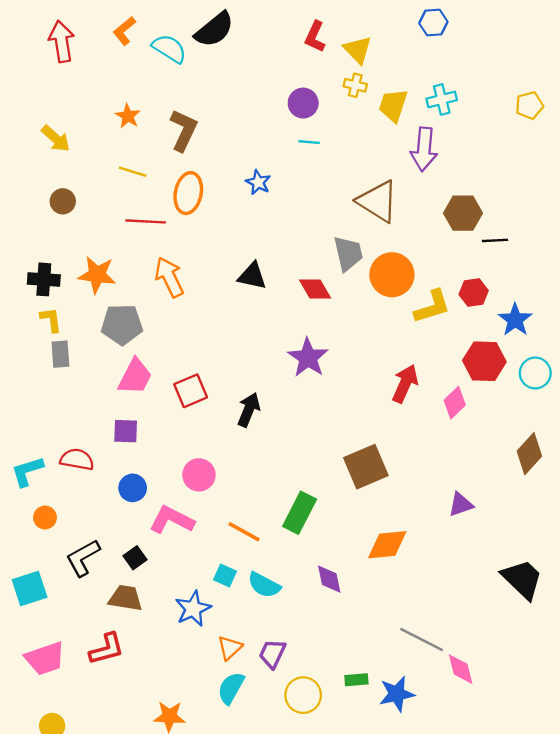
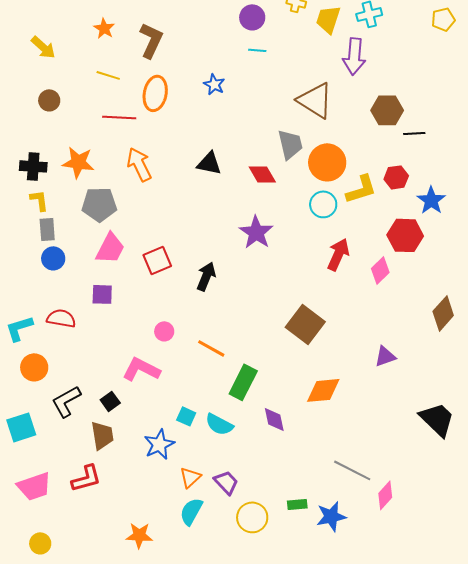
cyan circle: (535, 373) -> (323, 204), moved
brown square: (366, 467) -> (305, 324), turned -30
pink circle: (199, 475) -> (164, 331), size x0.7
blue circle: (133, 488) -> (53, 258), moved
green rectangle: (300, 513) -> (243, 382), moved
orange circle: (45, 517) -> (34, 367), size x1.4
orange line: (244, 532) -> (211, 348), moved
brown trapezoid: (126, 598) -> (102, 435), turned 72
purple trapezoid: (272, 654) -> (226, 482), turned 112
pink diamond: (461, 669) -> (385, 495), turned 56

